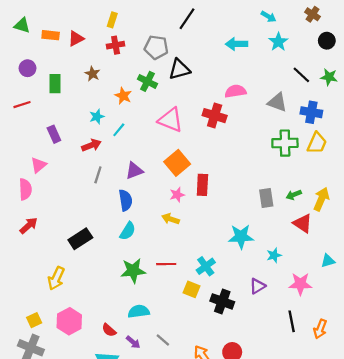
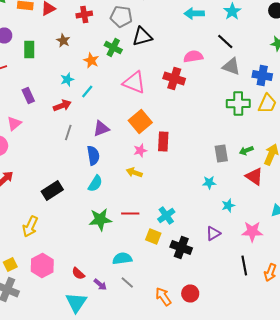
black line: (301, 75) -> (225, 42), moved
cyan star: (241, 237) -> (209, 182), moved, size x0.6
cyan semicircle: (139, 311) -> (122, 258), moved

